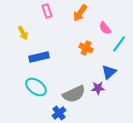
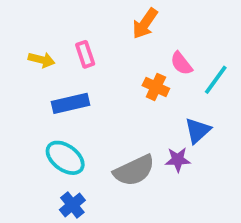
pink rectangle: (47, 11) -> (85, 54), moved
pink semicircle: (105, 28) -> (181, 63), moved
yellow arrow: (23, 33) -> (42, 60), turned -48
blue cross: (59, 113) -> (72, 205), moved

